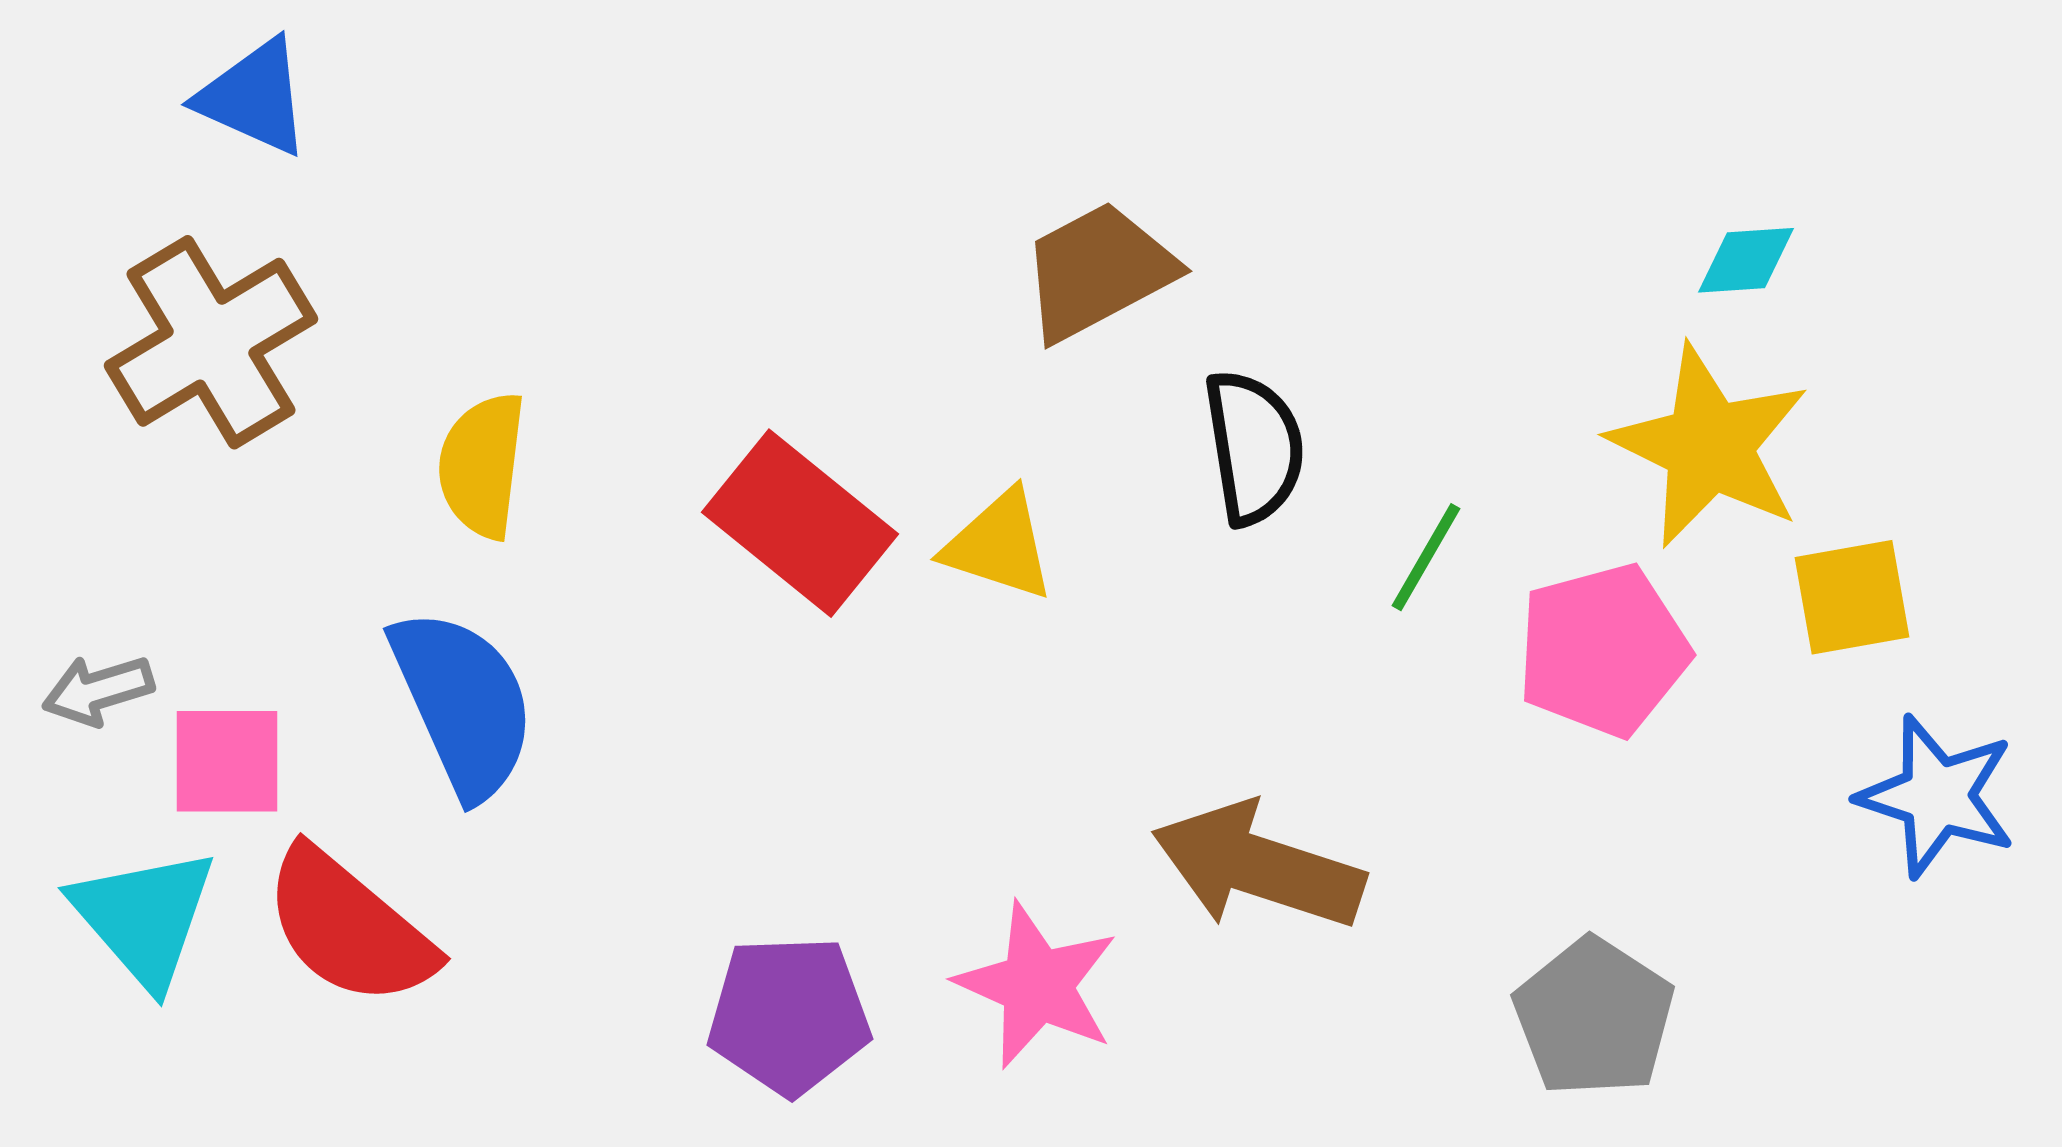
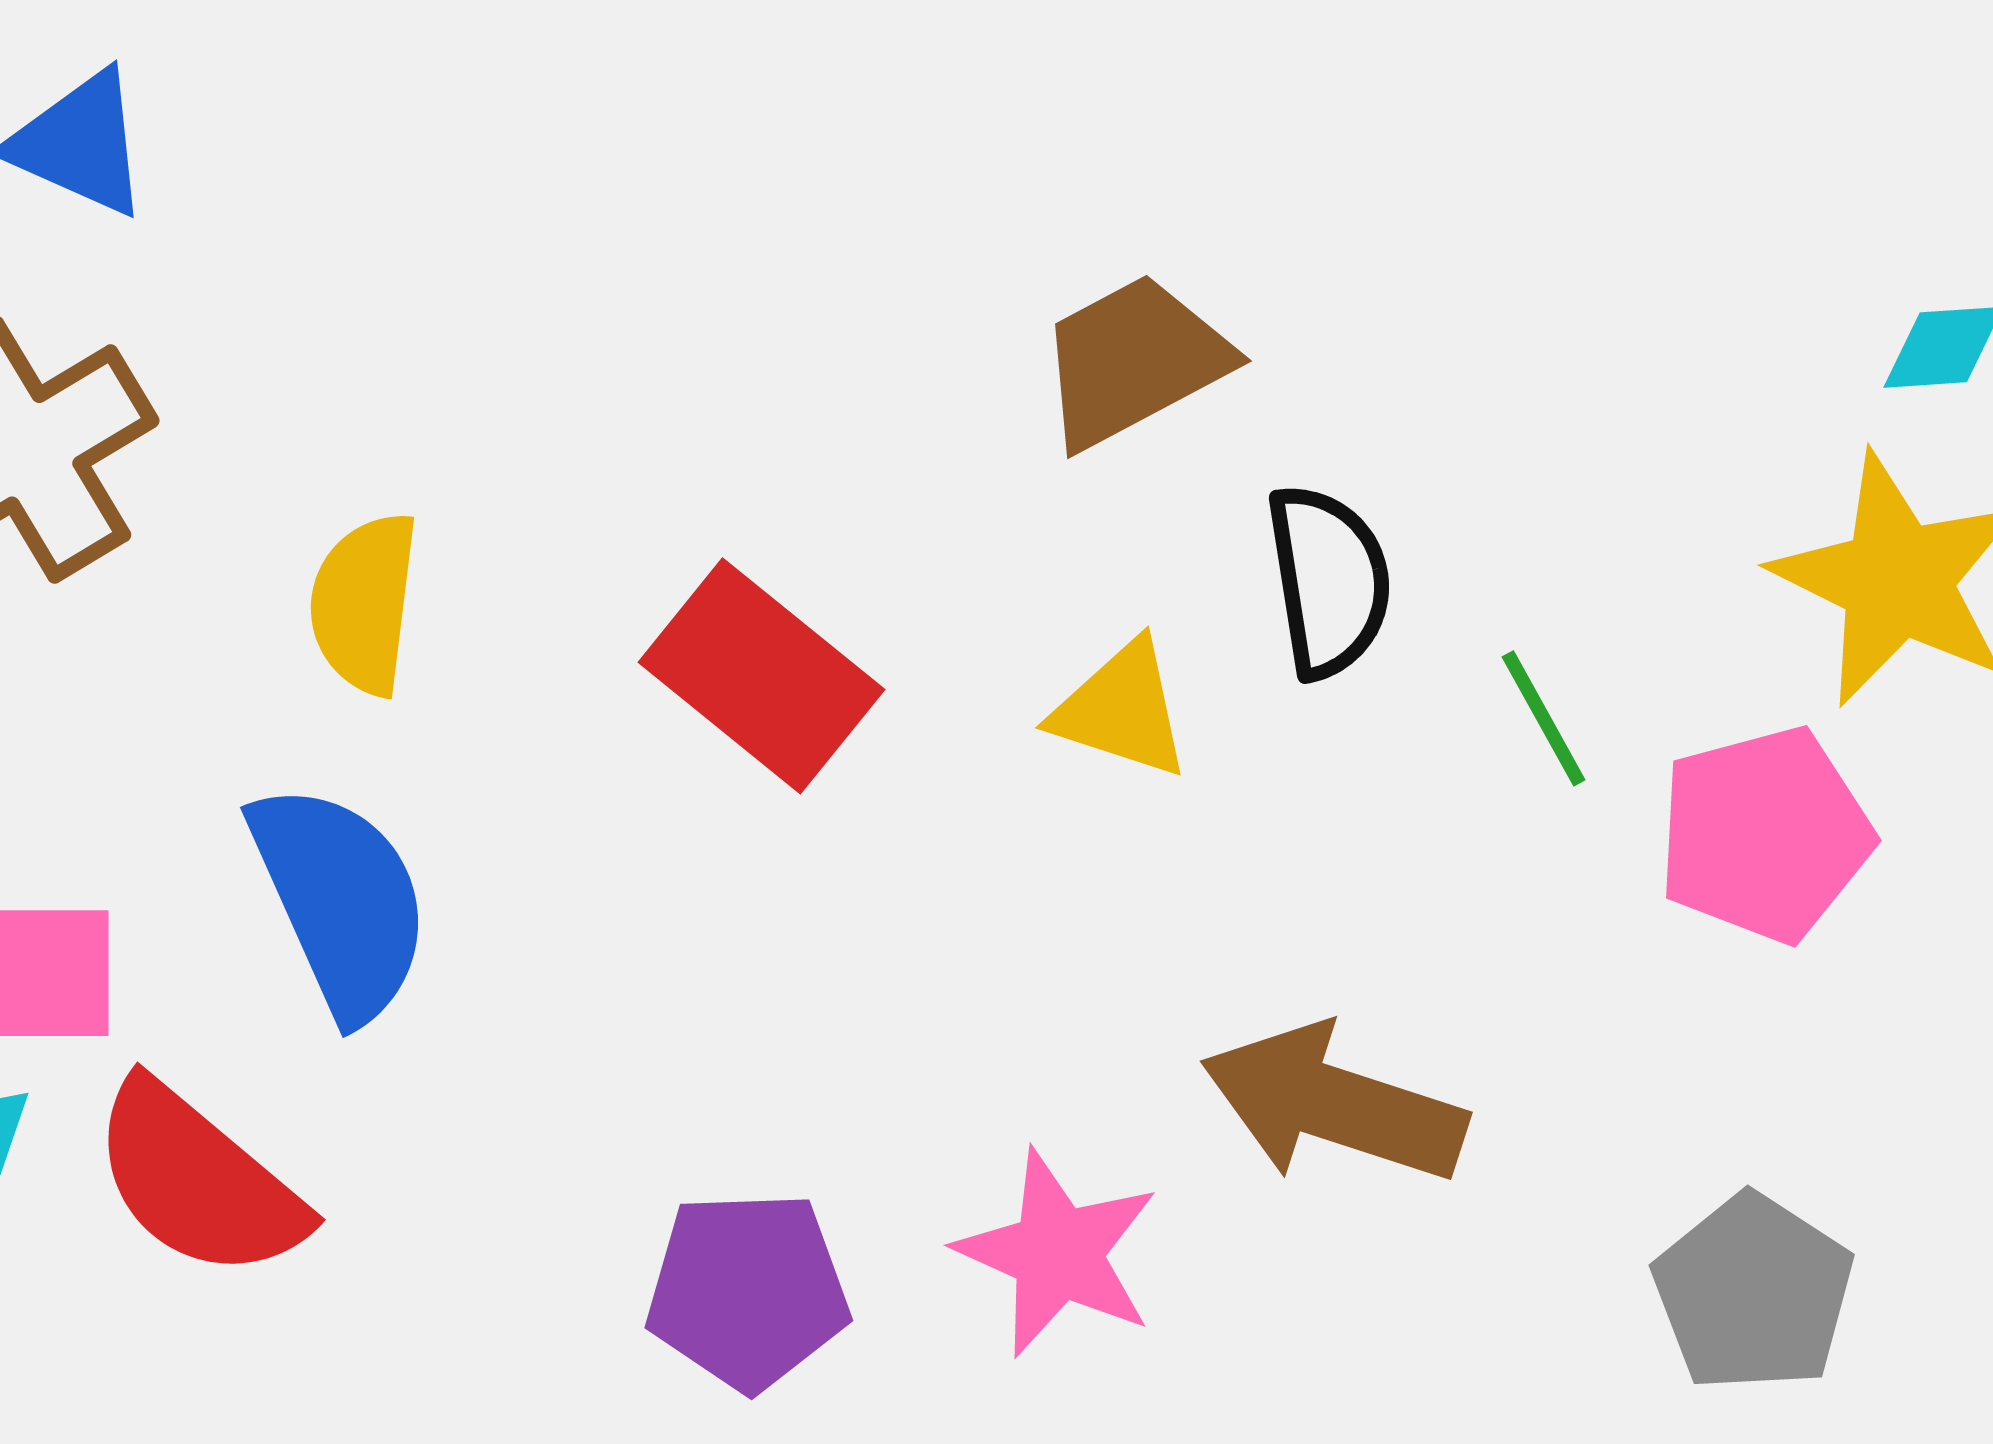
yellow triangle: (999, 545) -> (1121, 710), moved
green line: (1426, 557) -> (1544, 718), turned -59

